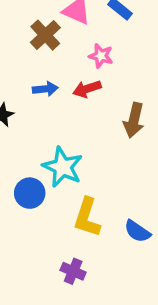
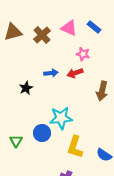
brown cross: (45, 35) -> (42, 35), moved
cyan star: (63, 167) -> (61, 118), turned -30

